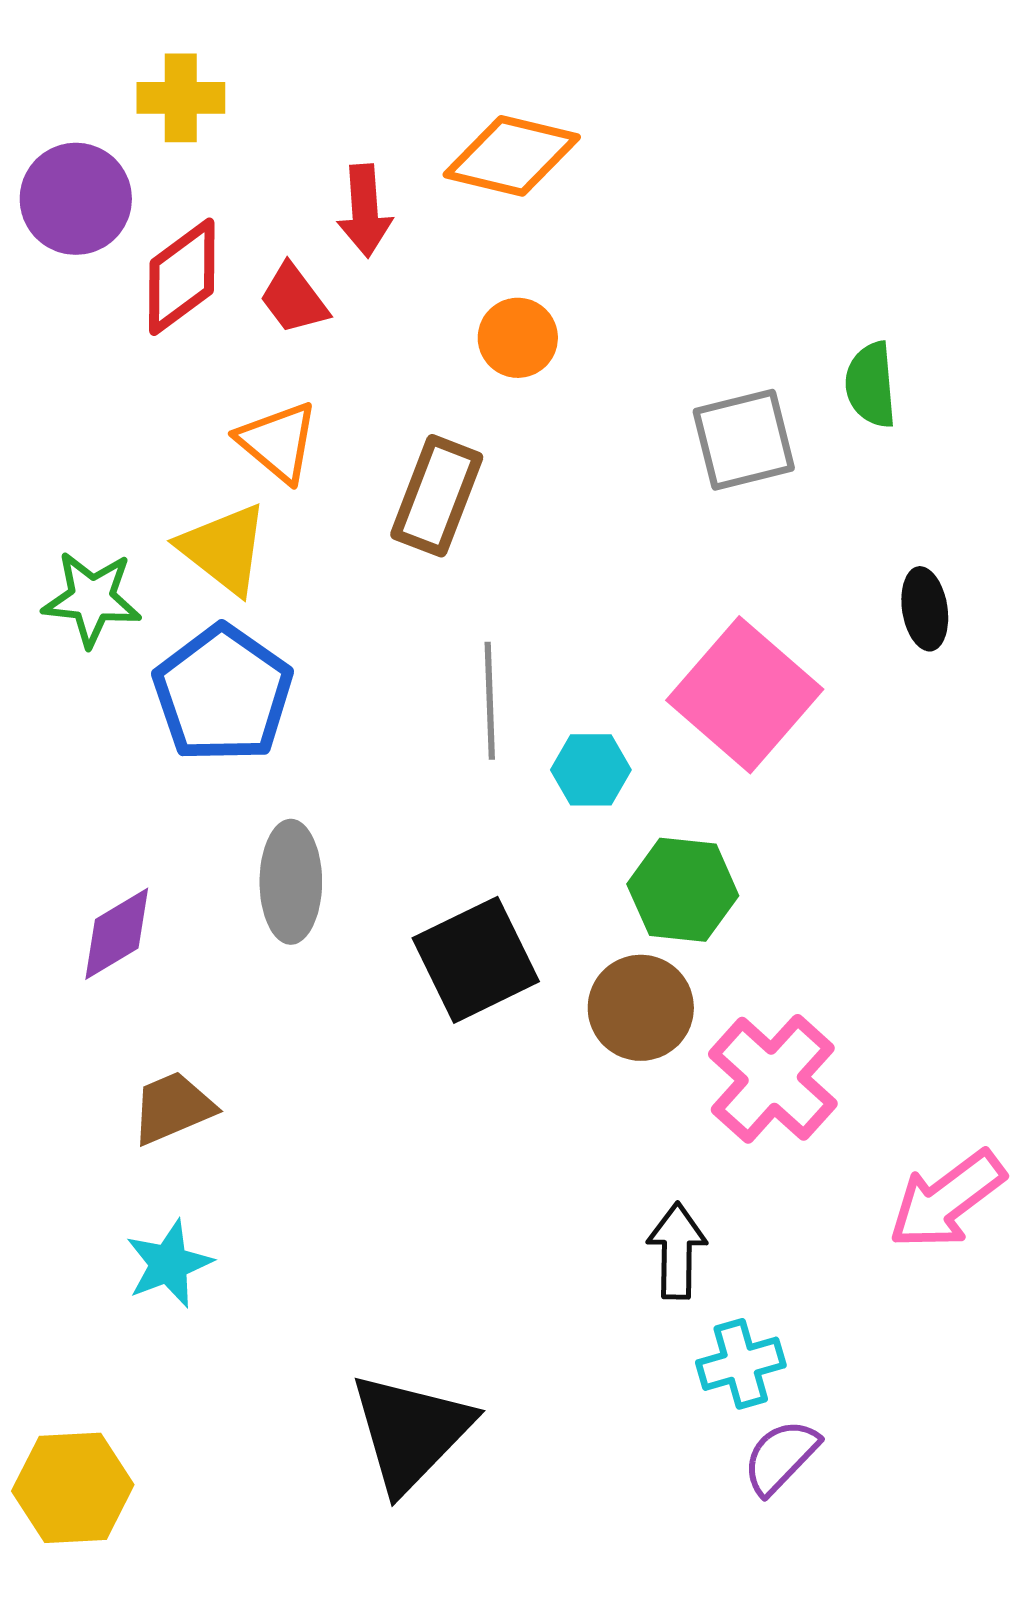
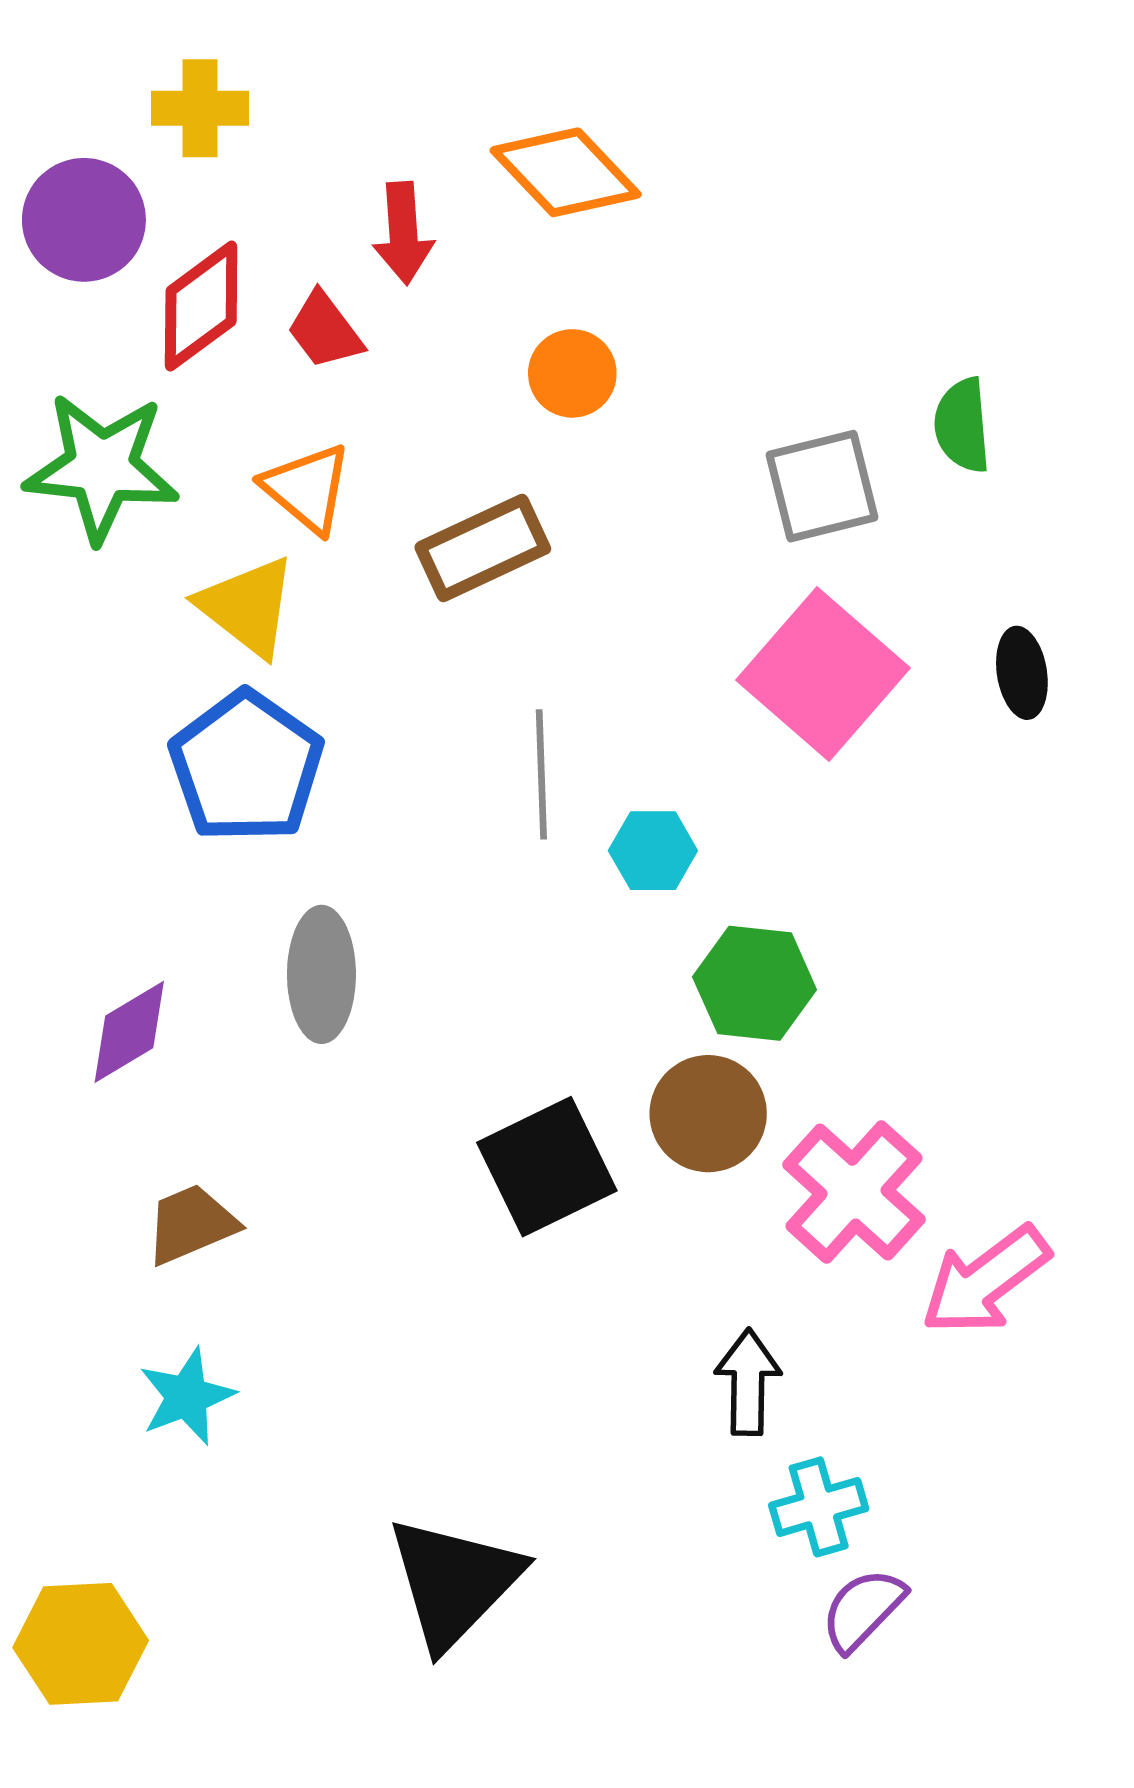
orange diamond: (512, 156) -> (566, 172), turned 33
brown rectangle: (437, 496) -> (483, 548), turned 44
green star: (92, 599) -> (102, 467), moved, size x1.4
pink square: (745, 695) -> (823, 674), moved
black square: (476, 960) -> (547, 1167), moved
pink arrow: (947, 1200) -> (985, 1280), moved

